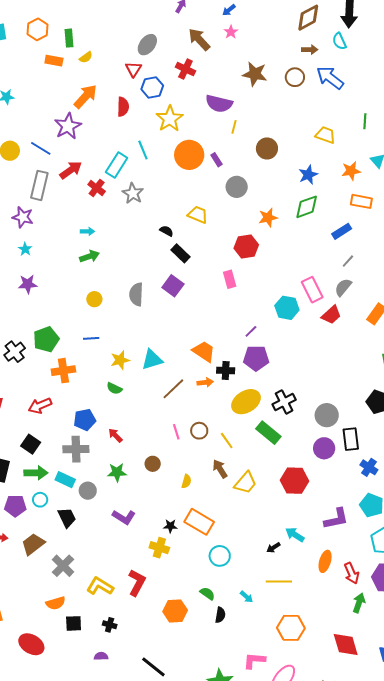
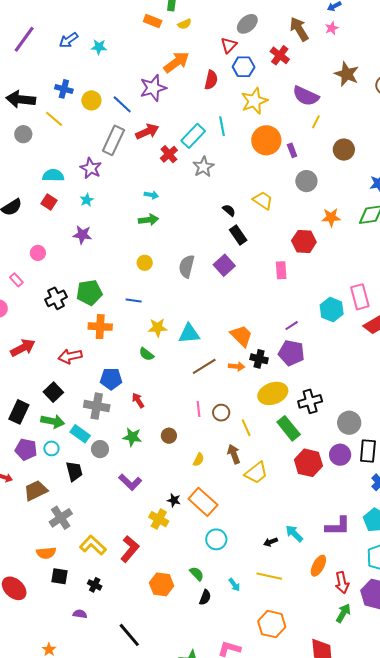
red hexagon: (294, 481) -> (308, 463), moved

